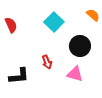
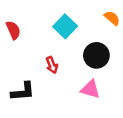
red arrow: (47, 62) -> (52, 65), moved

